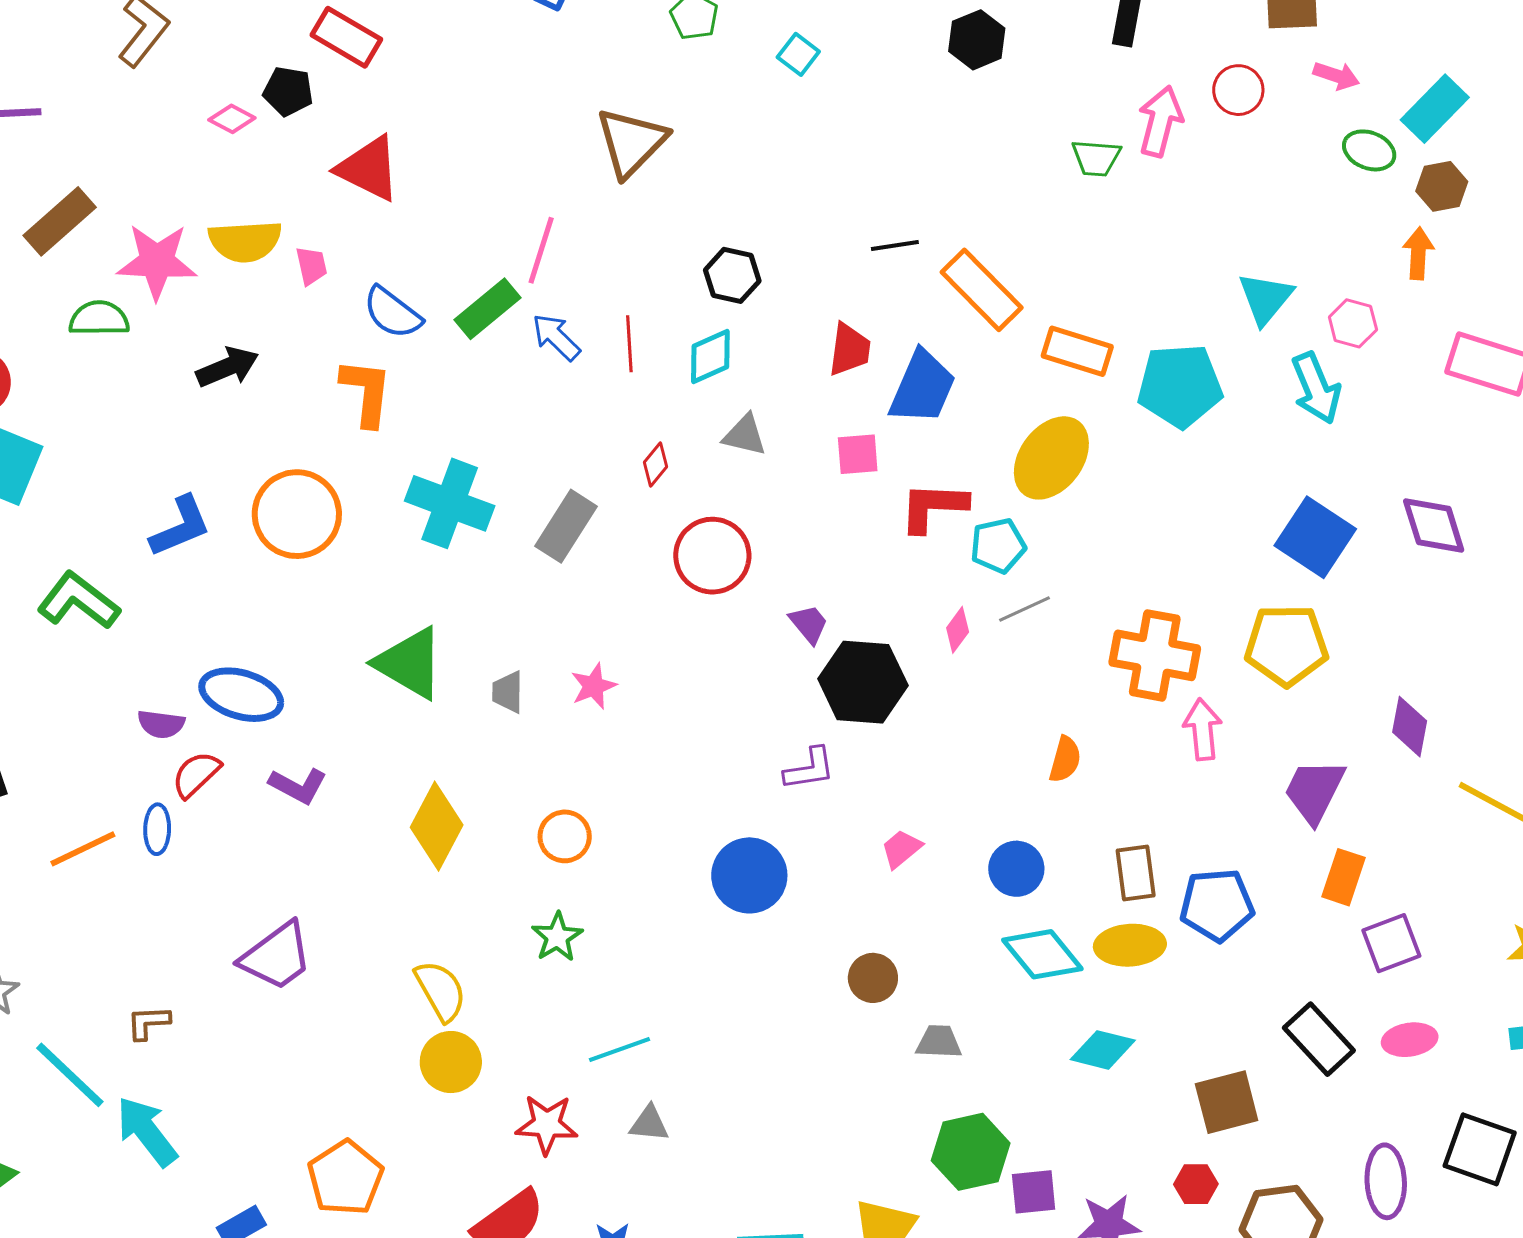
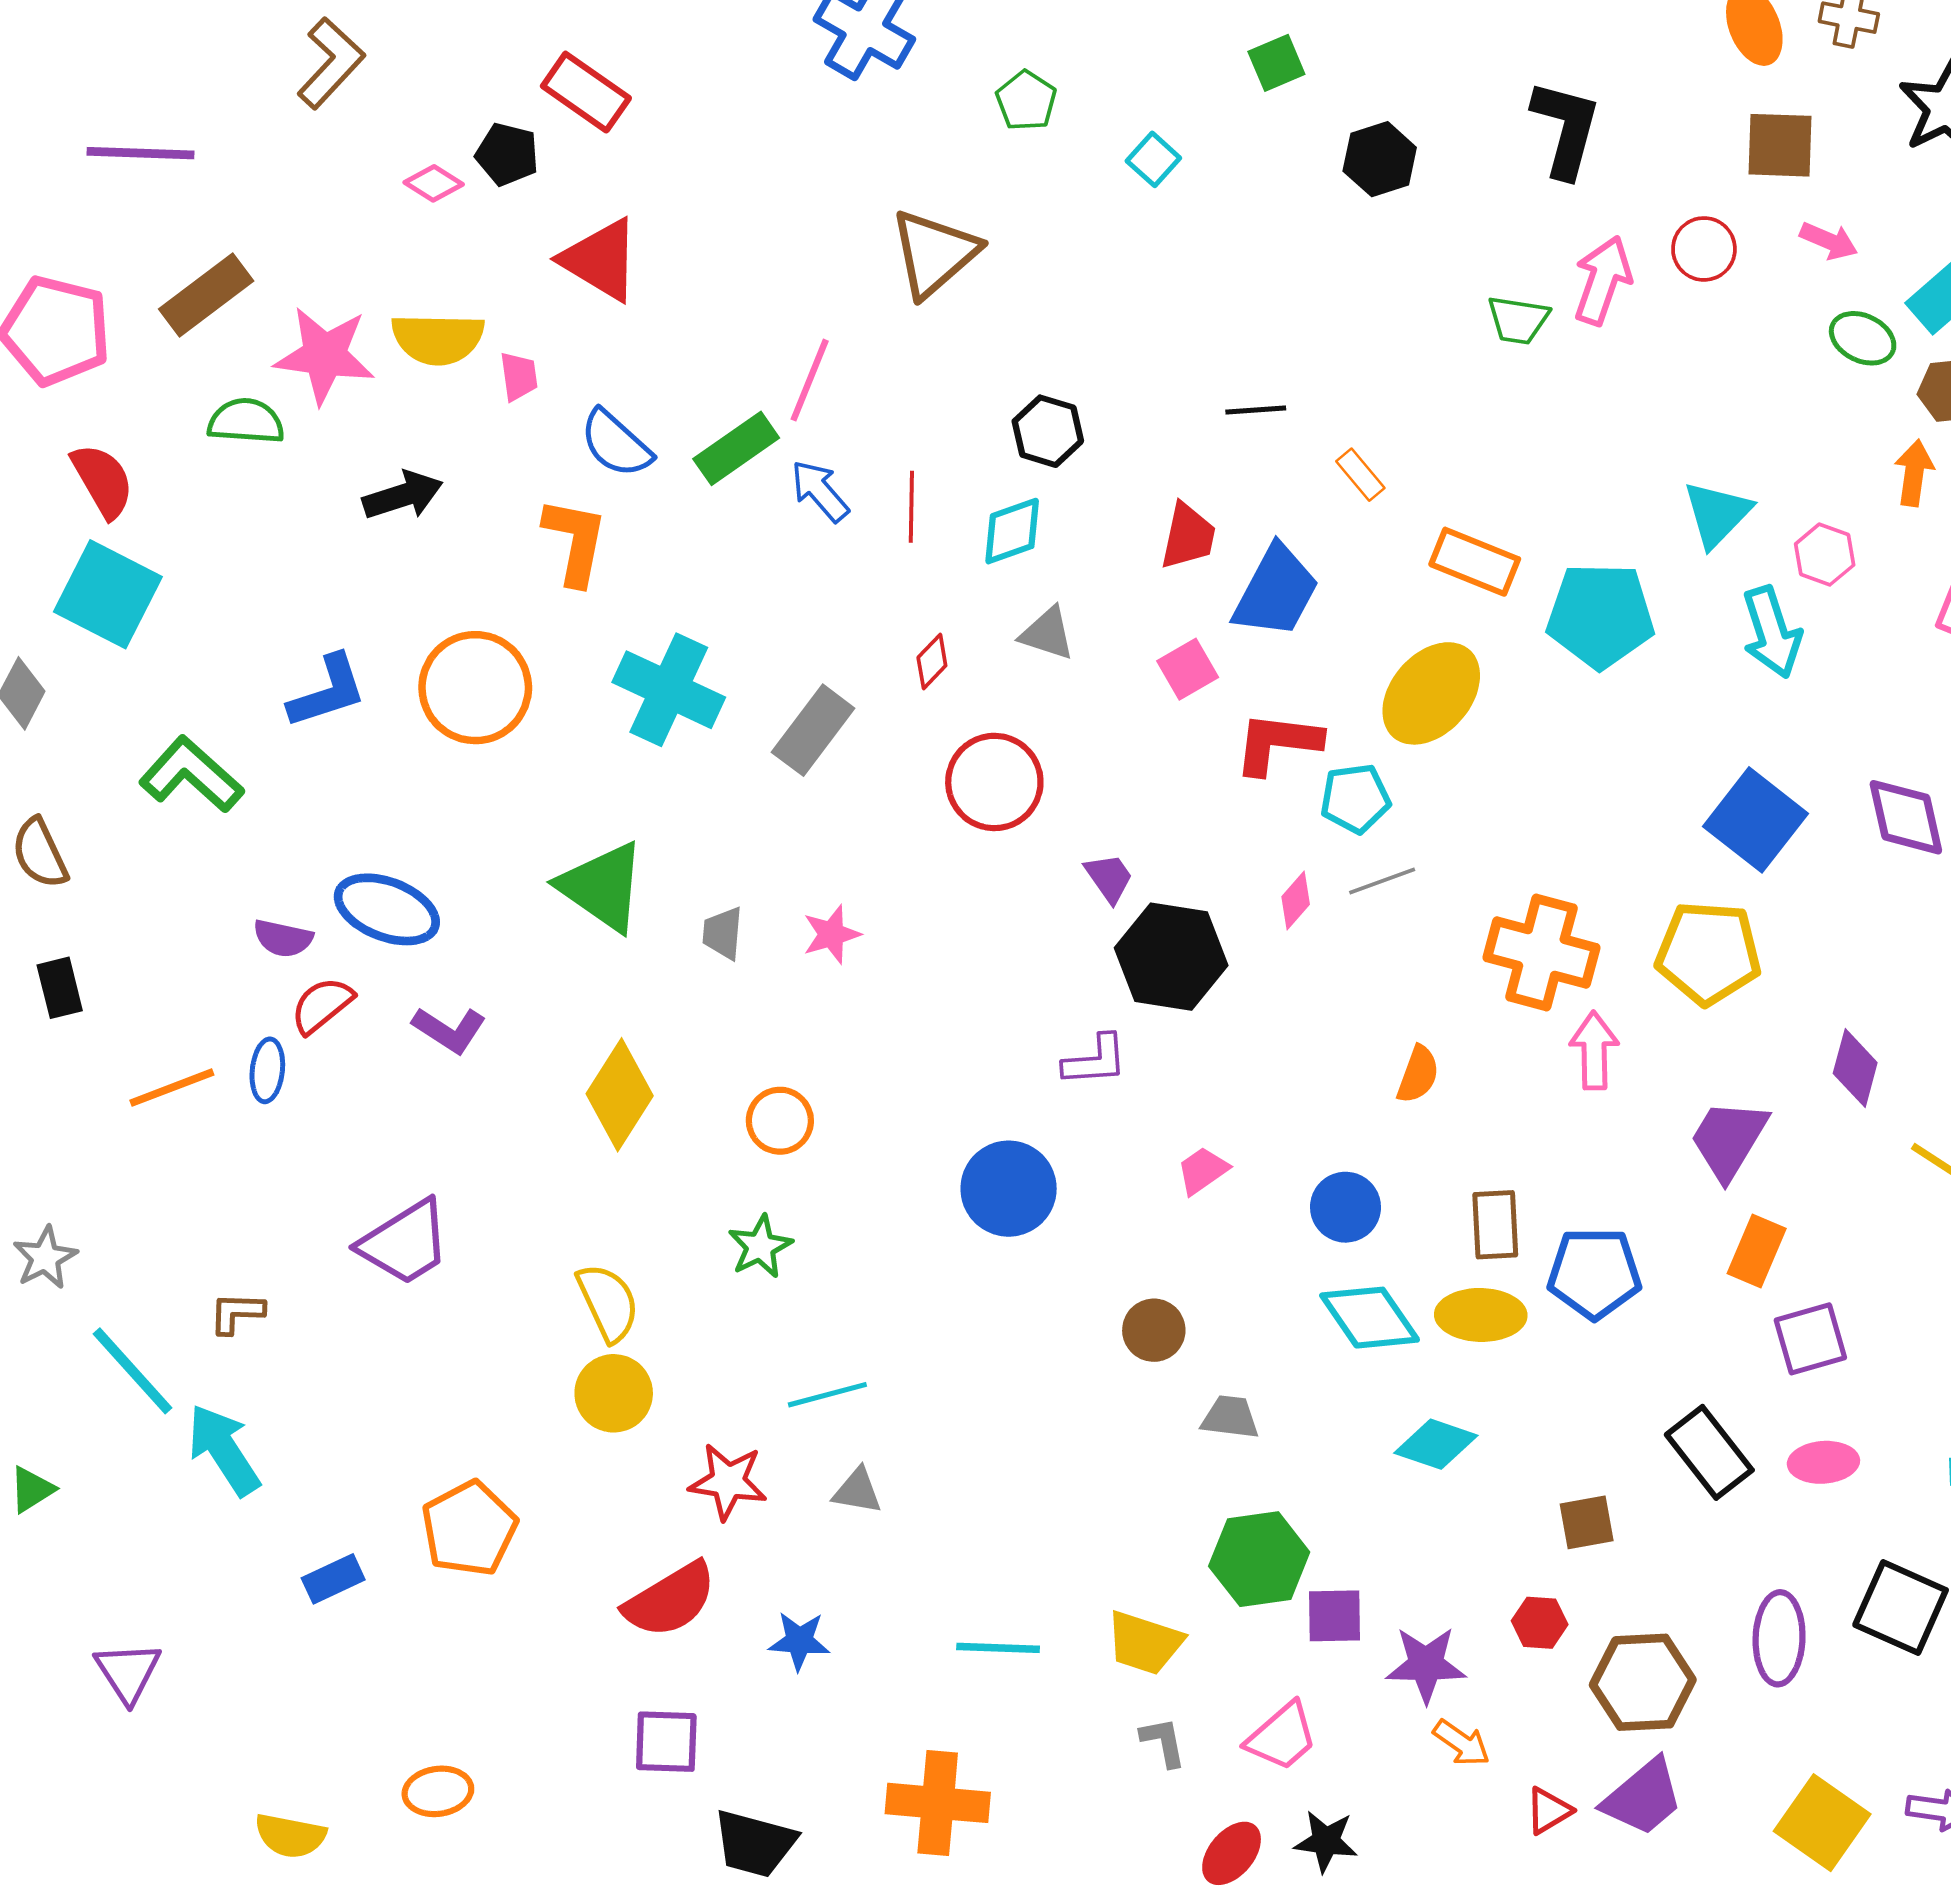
orange rectangle: (982, 290) -> (1360, 475), size x0.5
pink square: (858, 454) -> (1188, 669), turned -30
brown square: (1227, 1102) -> (1587, 1522), size x0.7

